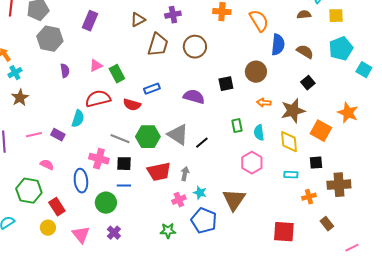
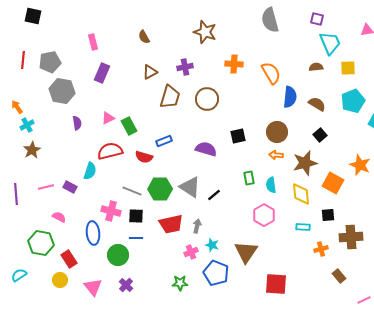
brown circle: (256, 72) -> (277, 132), moved
red square: (284, 232) -> (276, 284), moved

